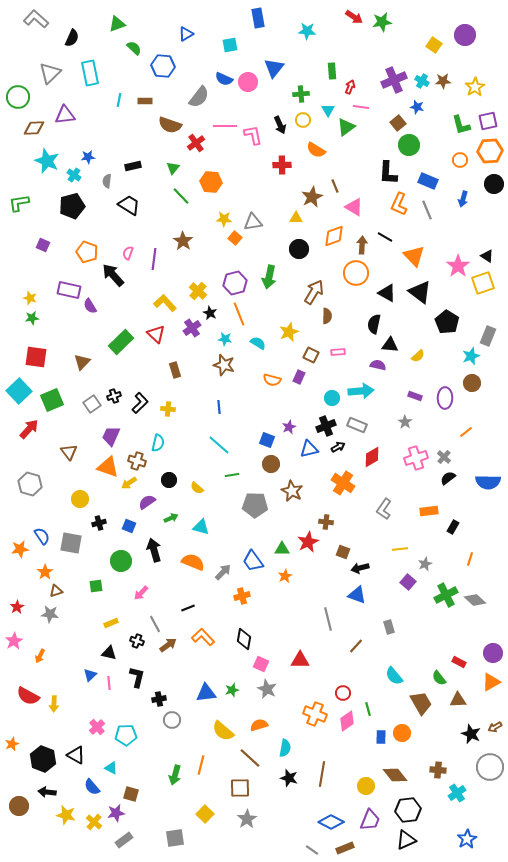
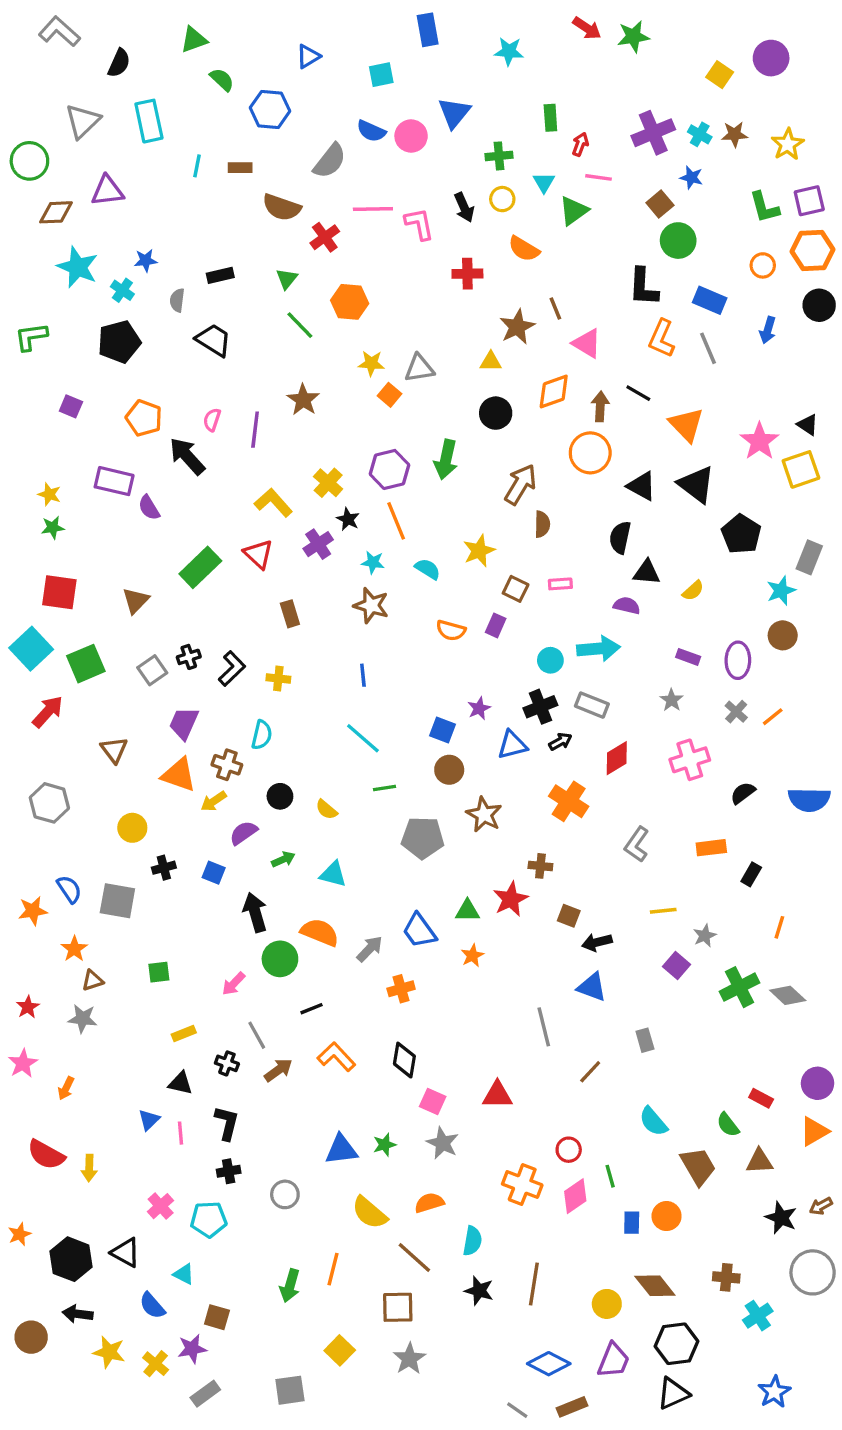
gray cross: (444, 457) -> (736, 712), moved
green circle: (121, 561) -> (280, 959), moved
black cross: (159, 699) -> (229, 1171), moved

